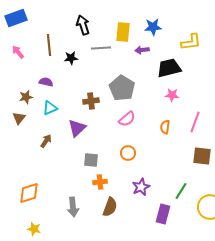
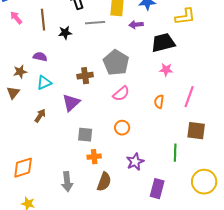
pink arrow: (18, 52) -> (16, 18), moved
green line: (181, 191) -> (175, 153), moved, turned -30

